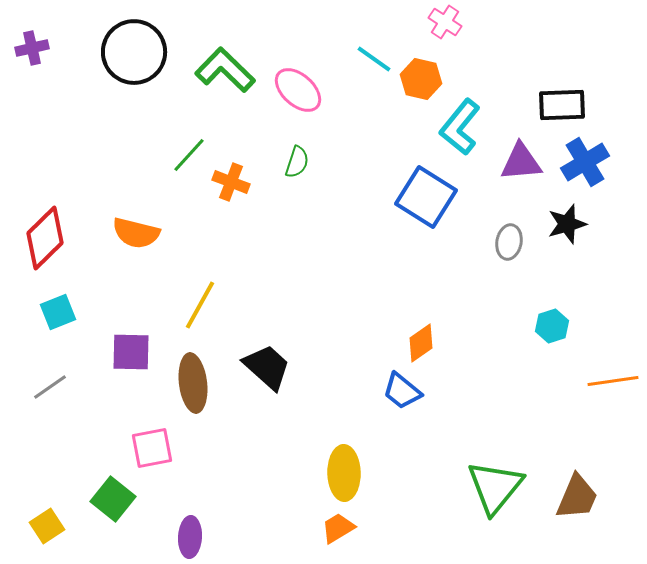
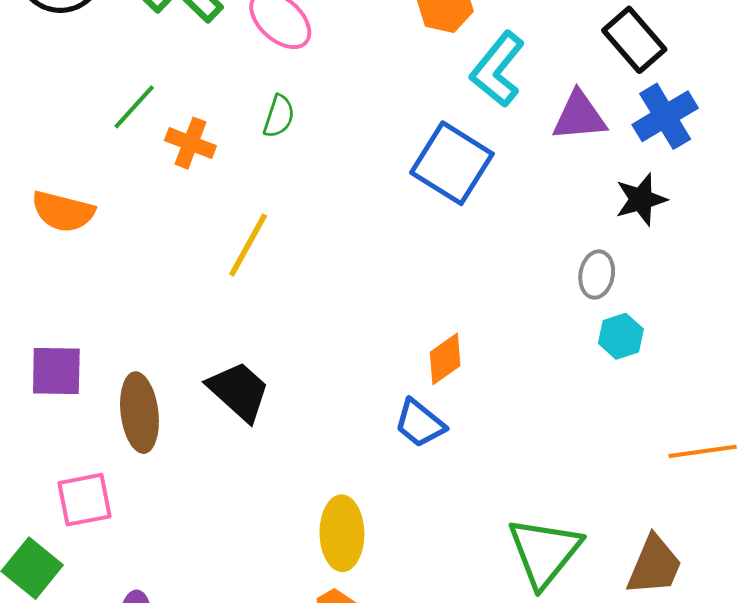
black rectangle: (562, 105) -> (634, 40), turned 51
gray ellipse: (509, 242) -> (597, 274), moved
yellow line: (200, 305) -> (248, 245), moved
orange line: (613, 381) -> (703, 451), moved

